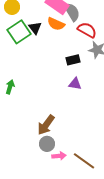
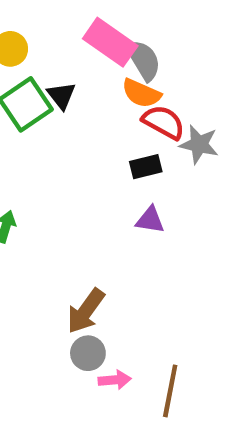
orange semicircle: (56, 24) -> (141, 93), moved
red semicircle: (87, 30) -> (164, 122), moved
brown line: (84, 161) -> (170, 391), turned 65

